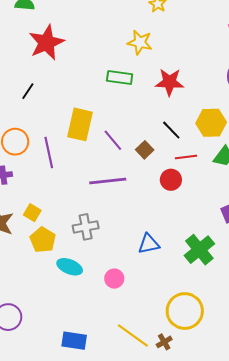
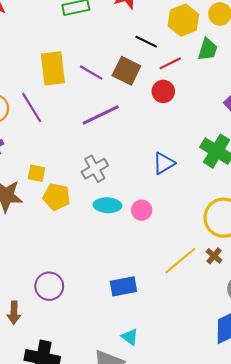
brown square: (145, 150) -> (126, 71), size x1.5
cyan ellipse: (70, 267) -> (107, 205), moved
yellow line: (133, 336) -> (180, 261), turned -56

